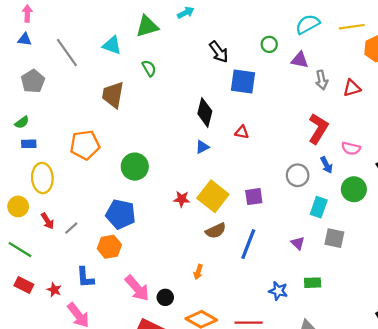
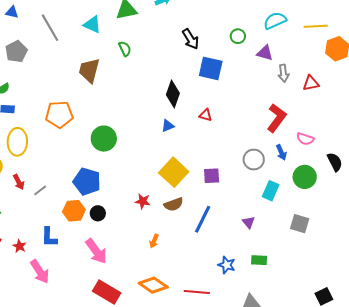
red star: (182, 199) -> (143, 201), moved
gray square: (334, 238) -> (300, 224), moved
black circle: (165, 297) -> (98, 213), moved

